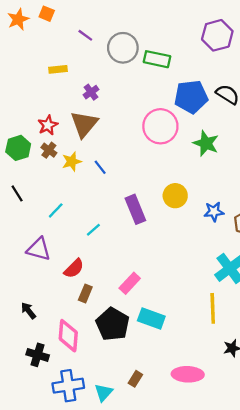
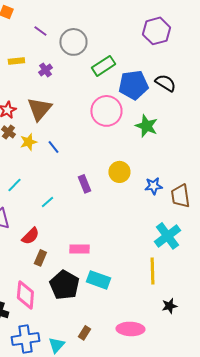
green rectangle: (157, 59) -> (103, 66), moved, turned -45
purple cross: (91, 92) -> (45, 70), moved
purple rectangle: (135, 209) -> (84, 184), size x0.7
pink rectangle: (130, 283) -> (79, 249), turned 48

